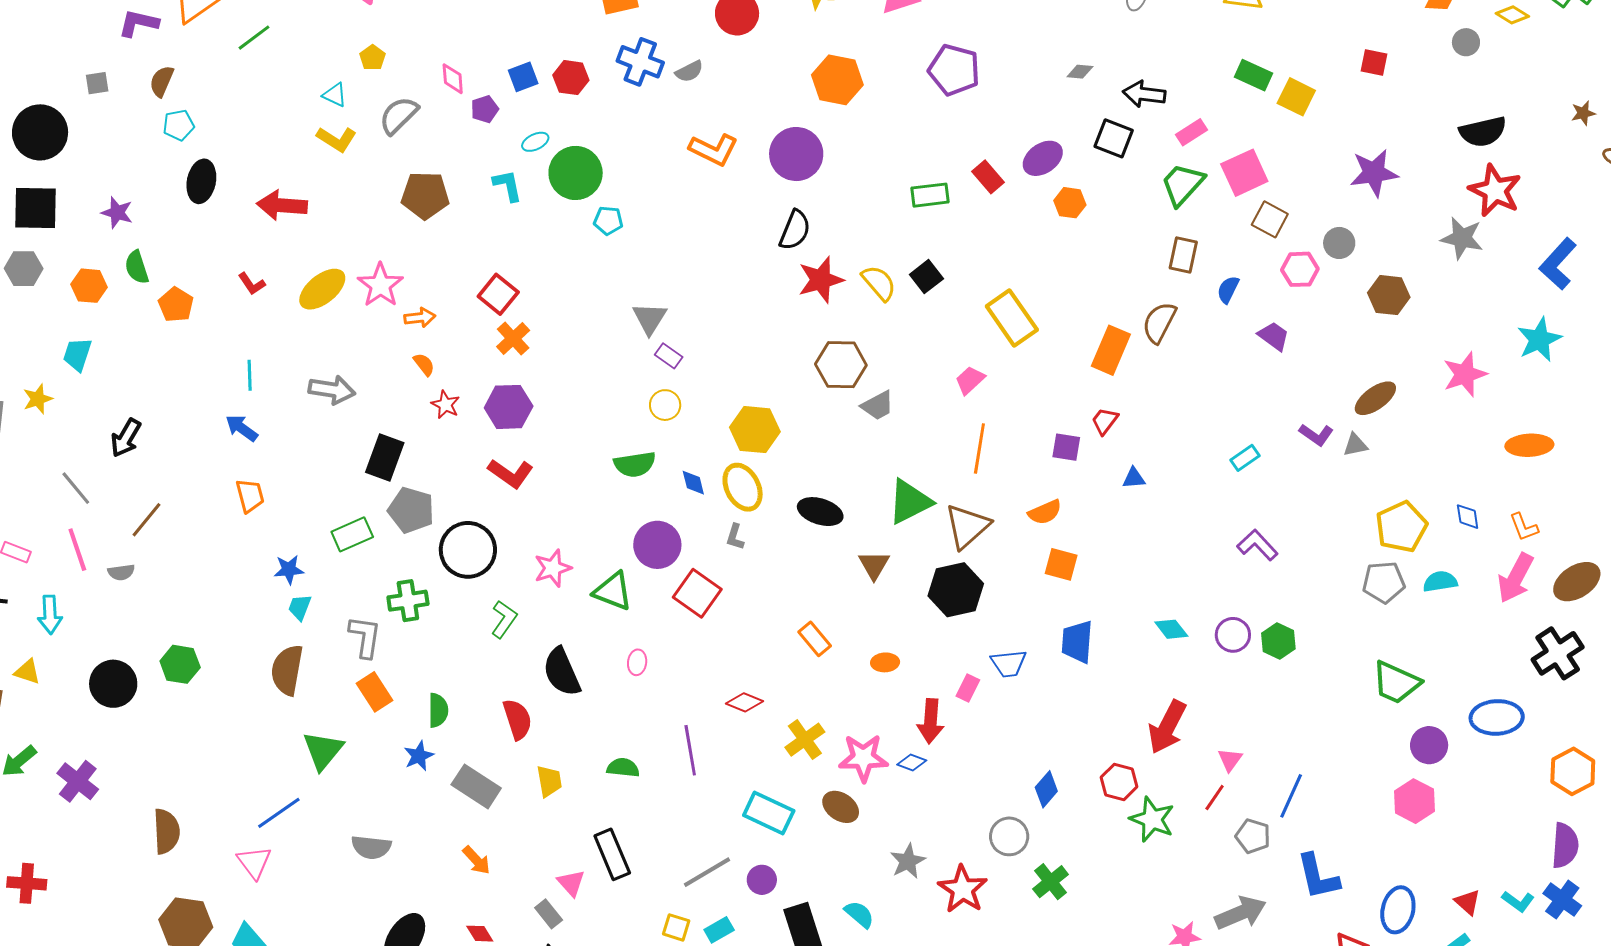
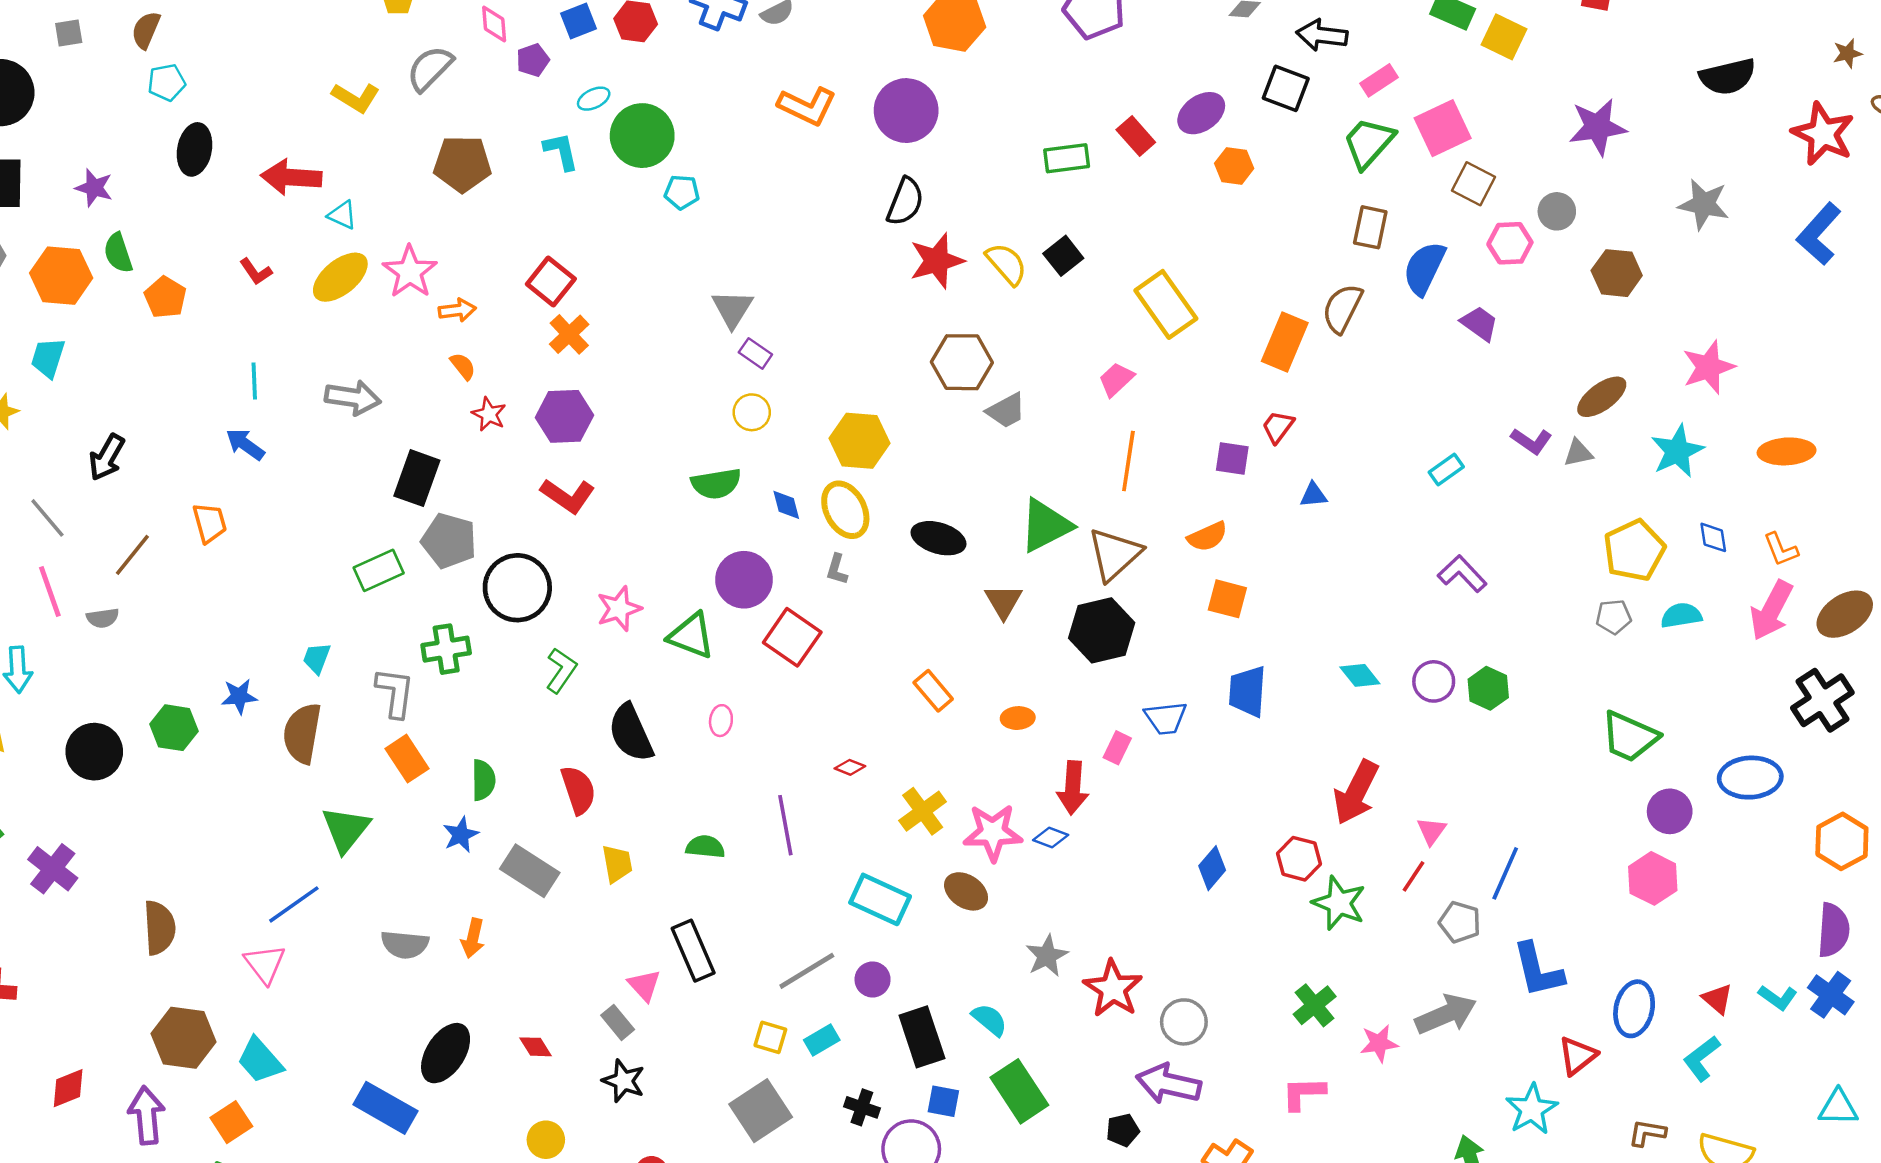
cyan triangle: (335, 95) -> (342, 215), moved
red star: (1495, 191) -> (1823, 134), moved
orange hexagon: (89, 286) -> (61, 276), size x1.4
blue semicircle: (1228, 290) -> (1424, 268), size x1.6
cyan star: (1539, 340) -> (1677, 451), moved
orange trapezoid: (250, 496) -> (210, 523), moved
blue star: (289, 570) -> (239, 696), moved
gray pentagon: (1384, 582) -> (1614, 617), size x0.7
red diamond: (744, 702) -> (850, 767), size x0.7
gray circle: (1009, 836) -> (1184, 1022), moved
orange arrow: (476, 860) -> (473, 938), moved, turned 56
green cross: (1051, 882) -> (1315, 1005), moved

